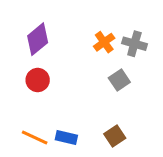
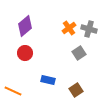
orange line: (35, 138) -> (13, 91), moved
blue rectangle: (66, 138) -> (48, 80), moved

